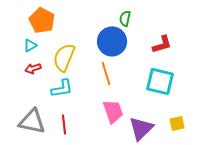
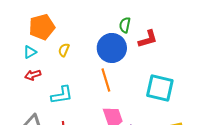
orange pentagon: (42, 20) -> (42, 27), turned 30
red L-shape: (162, 44) -> (148, 39), moved
yellow semicircle: (64, 57) -> (64, 50), moved, size x0.5

